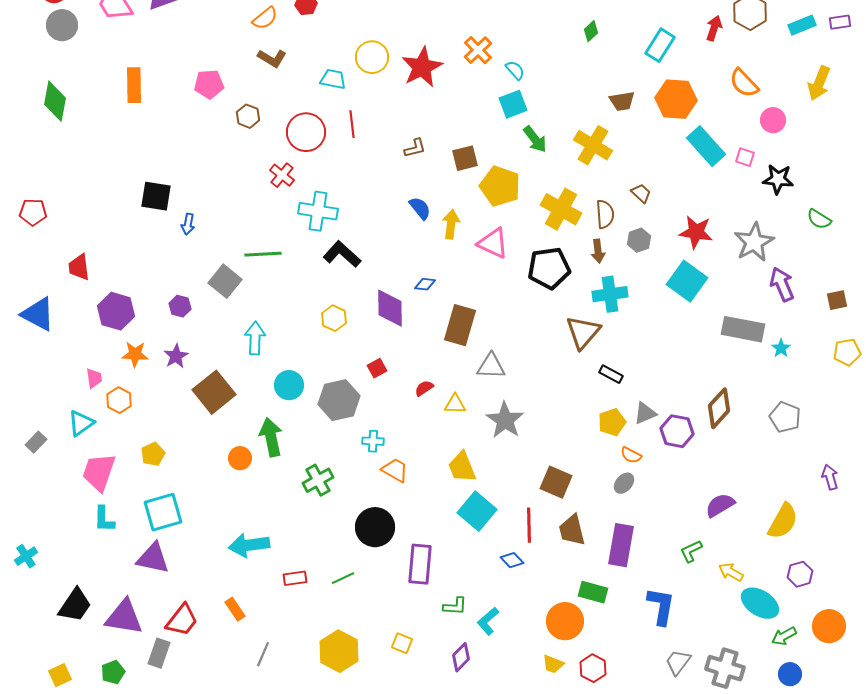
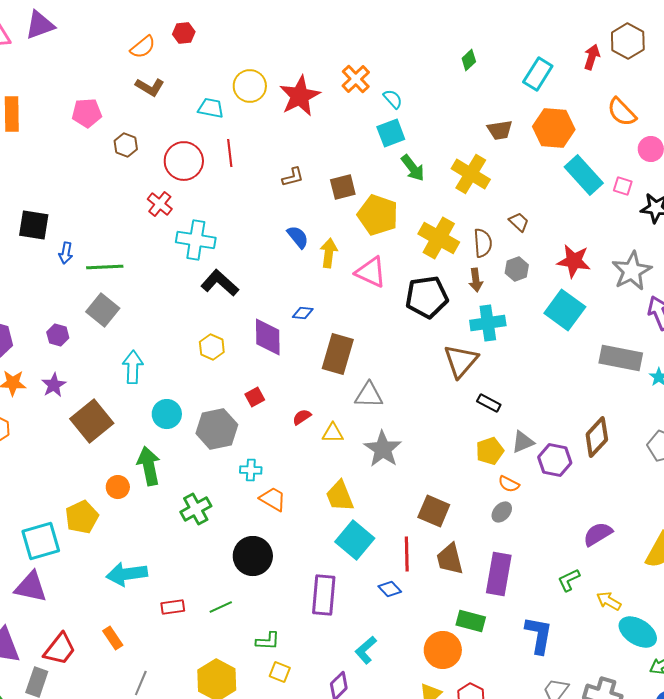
green line: (263, 254) -> (105, 267), moved
yellow pentagon: (153, 454) -> (82, 517), moved, size x1.4
purple rectangle: (420, 564) -> (324, 595), moved
green L-shape: (455, 606) -> (268, 641), moved

